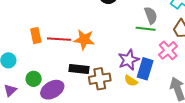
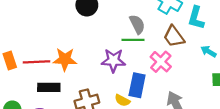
purple star: (129, 60) -> (113, 60), moved, turned 30
black rectangle: (79, 69) -> (49, 87), moved

